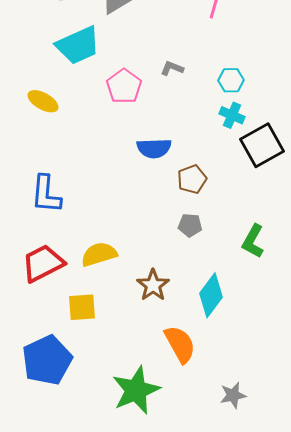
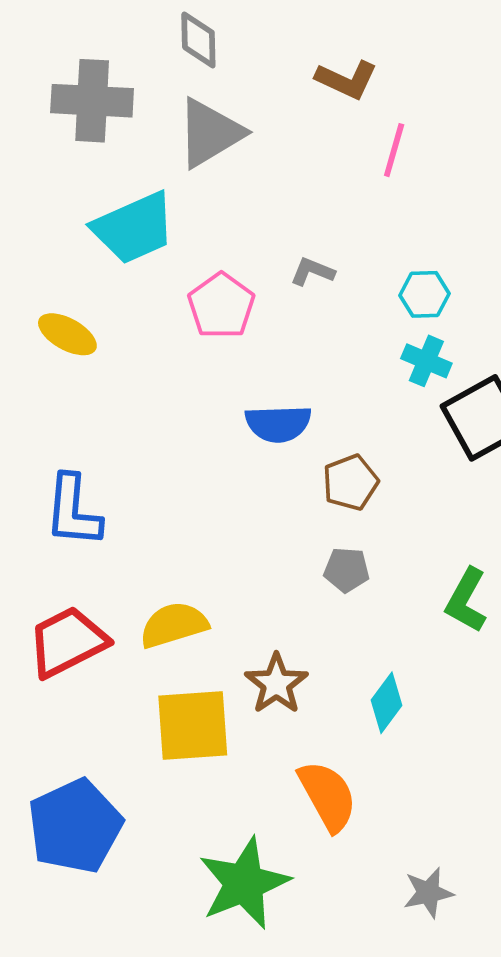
cyan diamond: (211, 295) -> (386, 703), size x0.7
yellow square: (82, 307) -> (193, 726), moved, size x1.4

